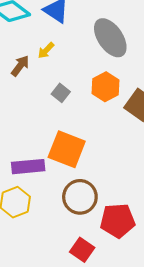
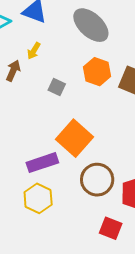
orange square: (67, 149) -> (75, 138), turned 33

